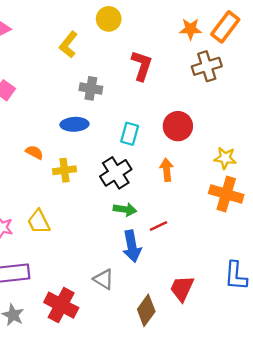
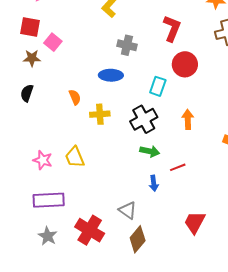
red circle: (178, 126) -> (185, 64), moved
orange semicircle: (34, 152) -> (75, 97), turned 35
blue arrow: (132, 246) -> (154, 183), size x0.6
brown diamond: (146, 310) -> (138, 239), moved

